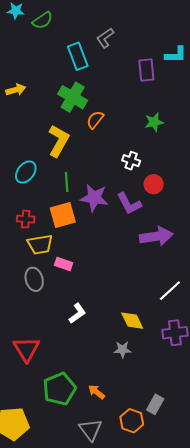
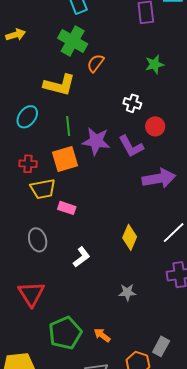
yellow L-shape: (59, 141) -> (59, 85), turned 76
gray ellipse: (34, 279) -> (38, 240), moved
yellow diamond: (132, 321) -> (130, 237), moved, turned 50

